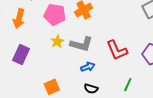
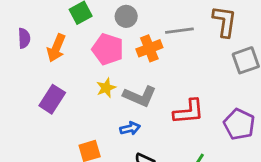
red L-shape: (117, 50) -> (189, 112), turned -80
blue arrow: (88, 67) -> (130, 128), moved

